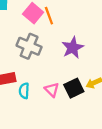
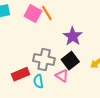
gray cross: (29, 46) -> (44, 60), moved
black square: (74, 88) -> (70, 61), moved

